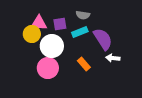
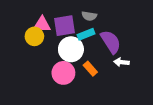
purple square: (60, 24) -> (65, 26), size x1.5
white circle: (52, 46) -> (71, 49), moved
pink circle: (48, 68) -> (63, 73), moved

